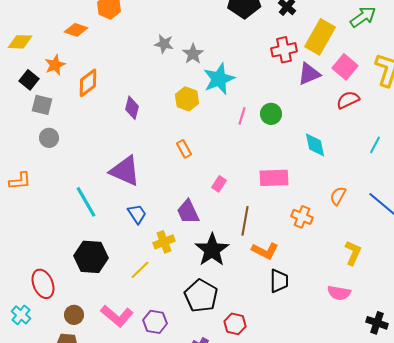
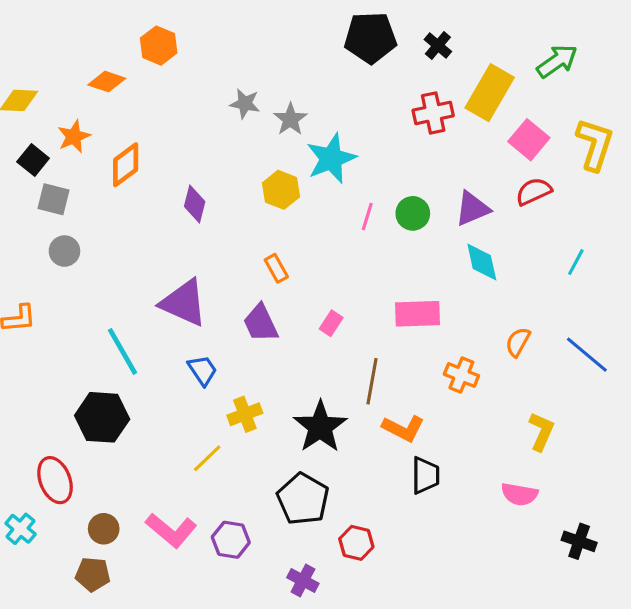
purple triangle: (309, 74) -> (472, 209), moved
purple trapezoid: (188, 212) -> (261, 323), moved
black hexagon: (91, 257) -> (102, 417), moved

